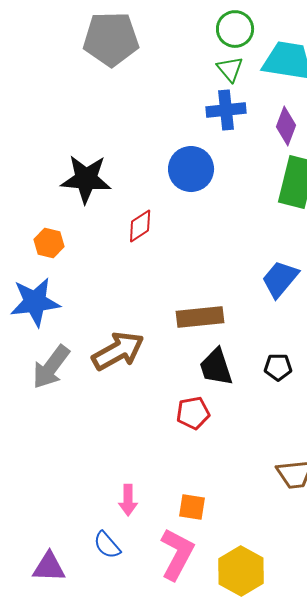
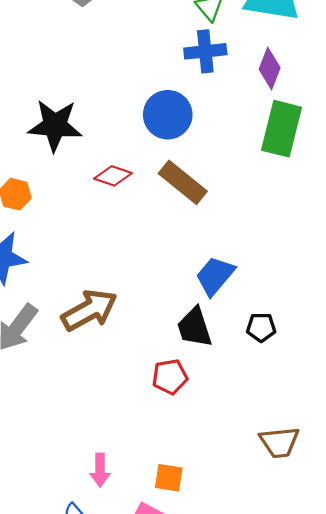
red diamond: (140, 226) -> (113, 176), turned 52
blue trapezoid: (280, 279) -> (215, 276), moved
brown rectangle: (200, 317) -> (183, 182), moved, turned 45

